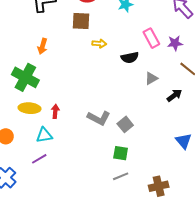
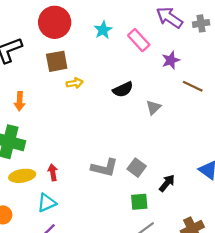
pink rectangle: (151, 38) -> (139, 40), moved
yellow arrow: (99, 43) -> (75, 83), moved
black arrow: (174, 95) -> (167, 183), moved

